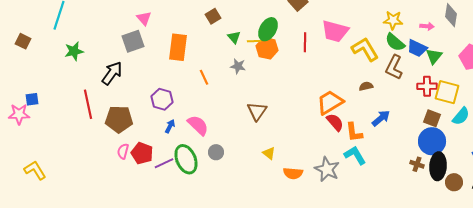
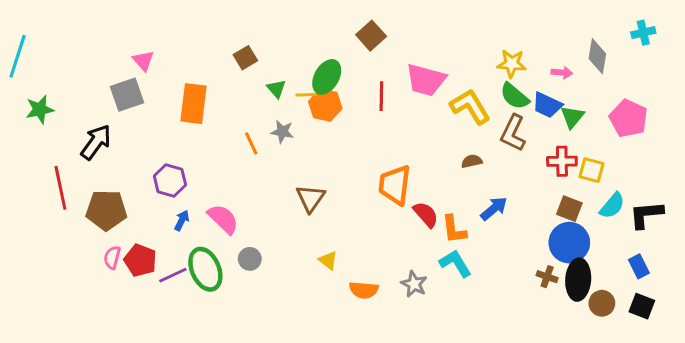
orange line: (204, 77) -> (251, 143), moved
yellow square: (447, 92) -> (591, 170), size x0.7
orange trapezoid: (330, 102) -> (395, 185), moved, turned -52
gray star: (327, 169) -> (414, 284), size x0.7

